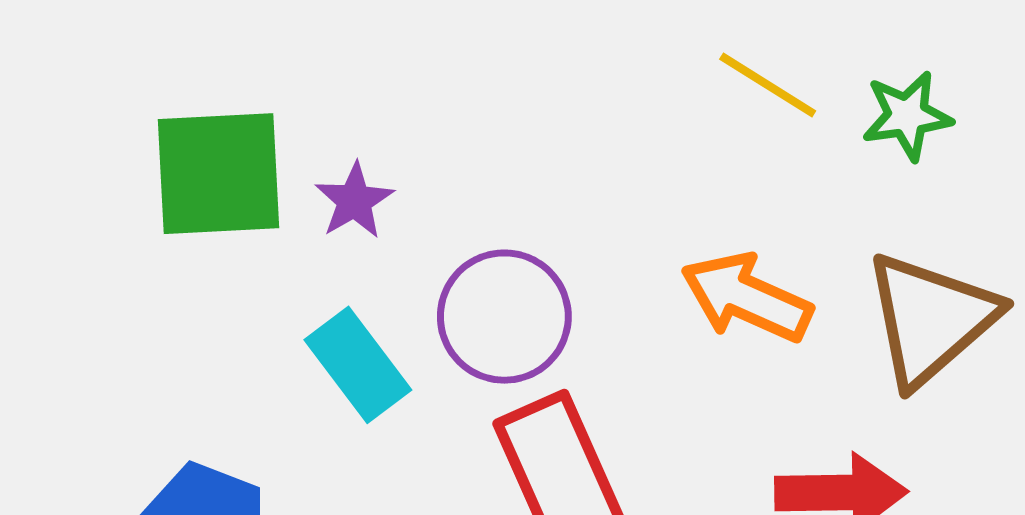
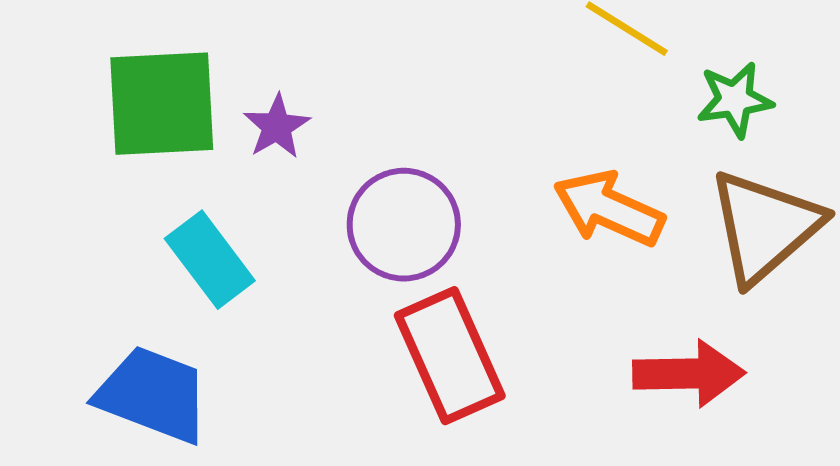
green star: (907, 116) -> (735, 100), moved
cyan rectangle: (358, 365) -> (210, 260), moved

